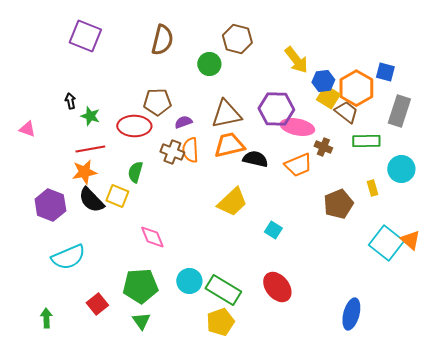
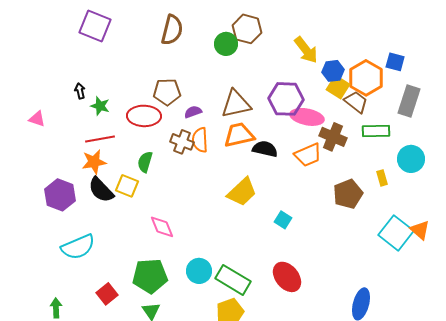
green circle: (209, 64) -> (226, 44), moved
brown cross: (323, 147) -> (333, 137), size x1.5

